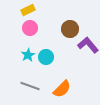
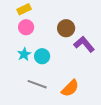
gray line: (30, 86) -> (37, 84), moved
orange semicircle: (62, 89) -> (70, 88), moved

